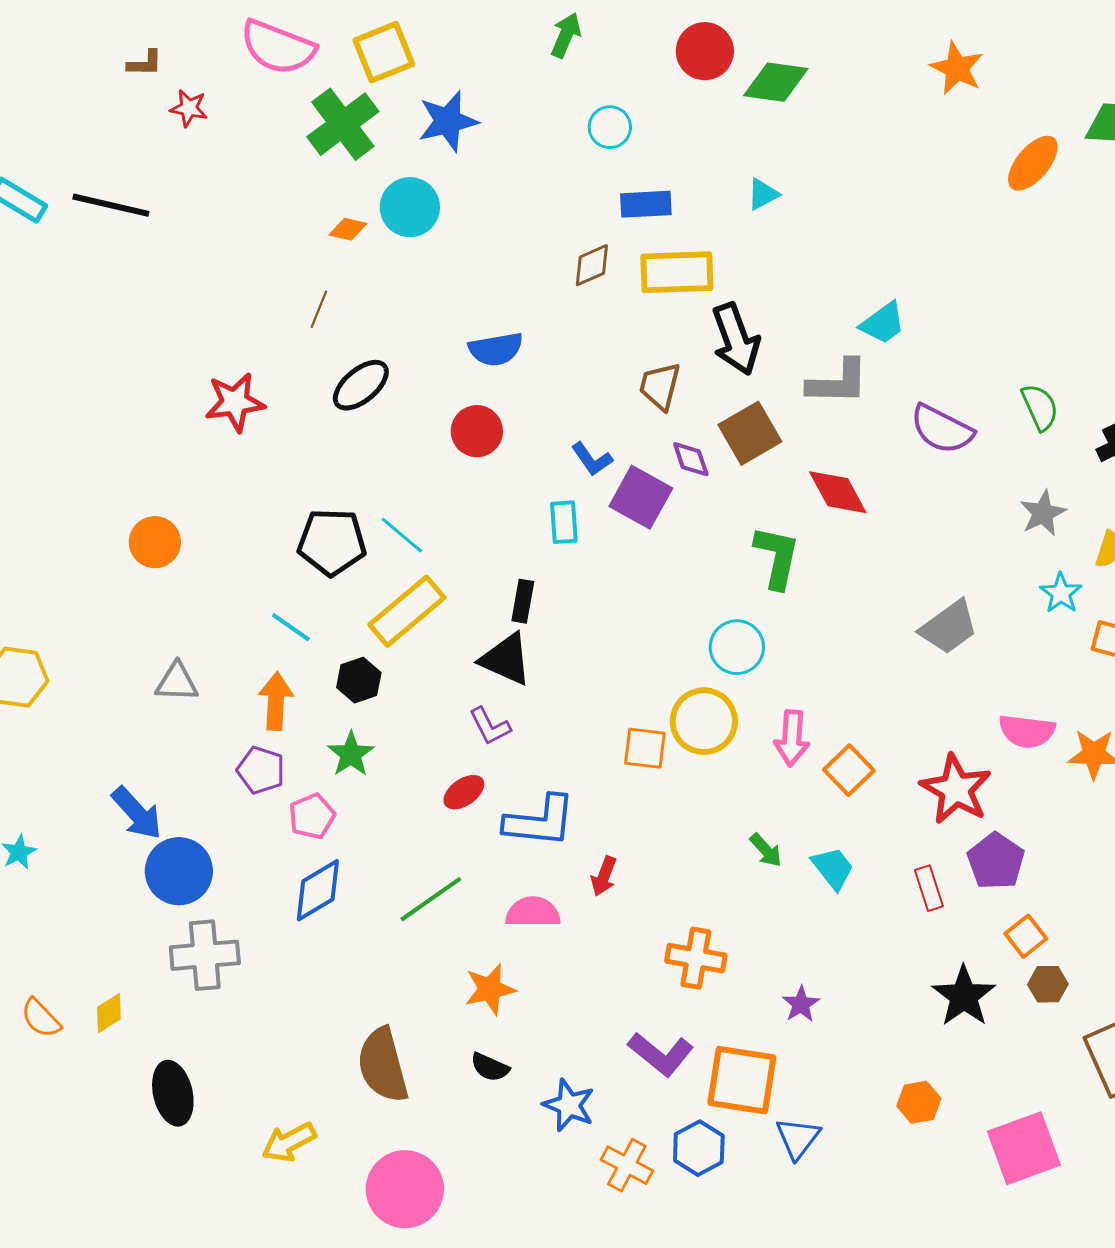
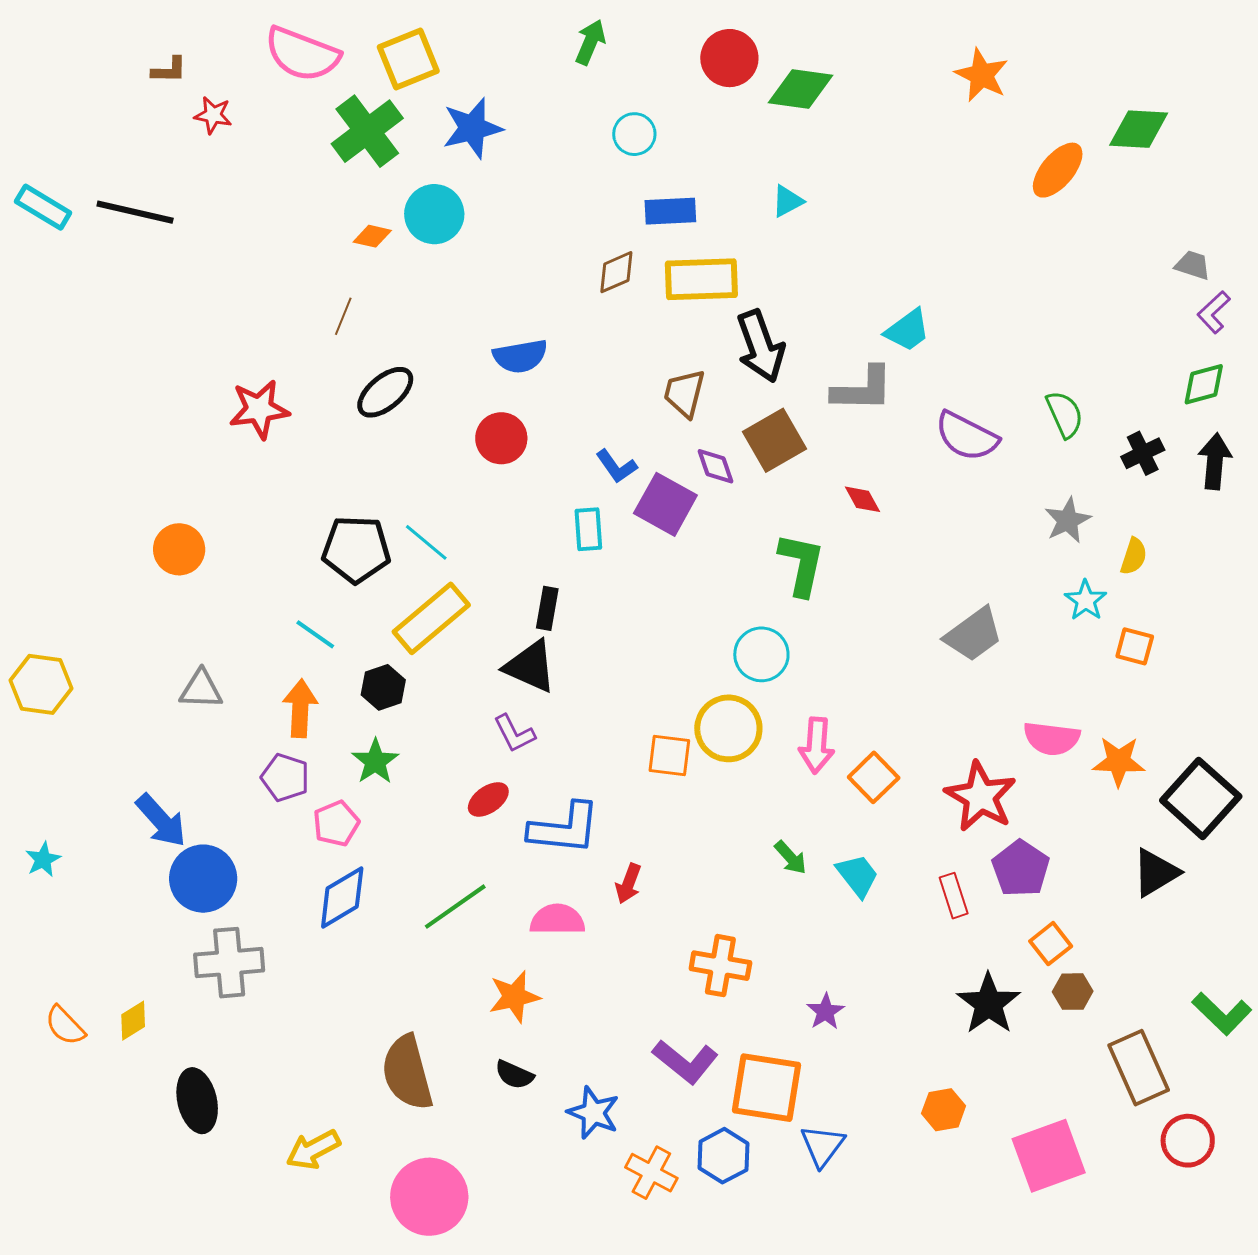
red diamond: (838, 492) -> (863, 499), size x0.6

